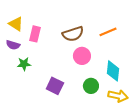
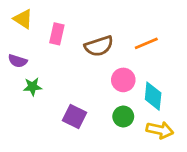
yellow triangle: (16, 24) -> (23, 19), moved
pink rectangle: (35, 34) -> (57, 34), moved
pink circle: (82, 56) -> (123, 80), moved

